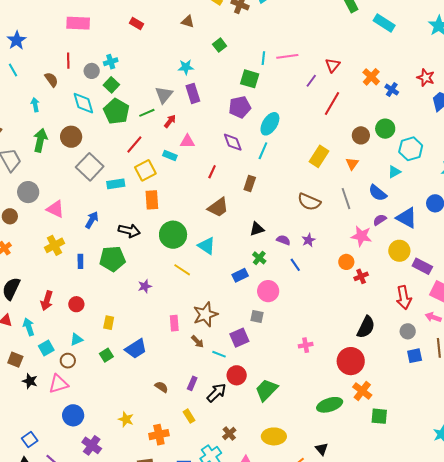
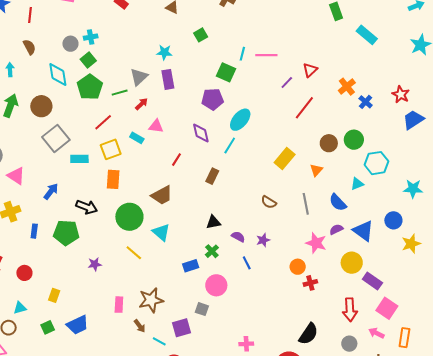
red line: (68, 61) -> (30, 15), moved
brown semicircle: (309, 202) -> (269, 202), size x0.7
brown trapezoid: (218, 207) -> (162, 195), moved

